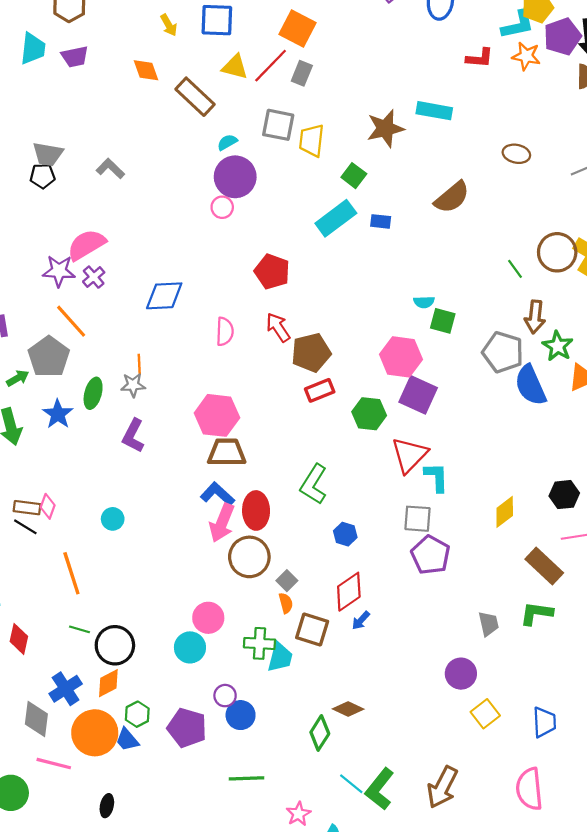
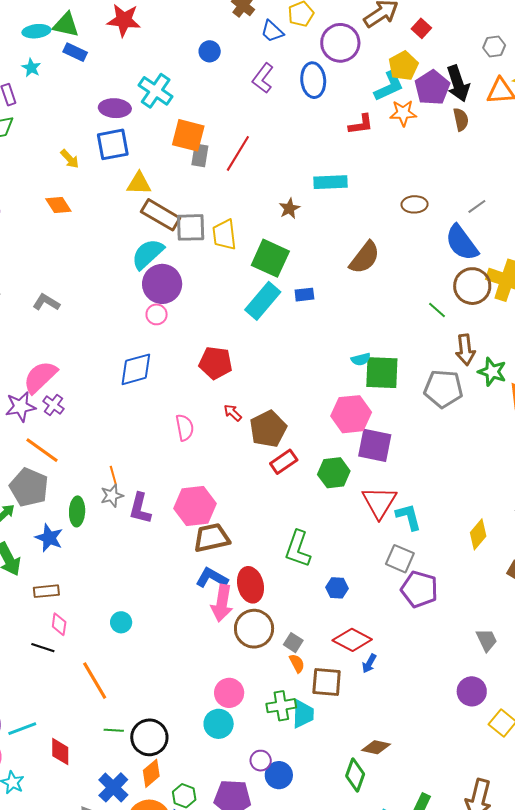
red line: (271, 66) -> (238, 153), moved
gray rectangle: (302, 73) -> (200, 155), moved
brown rectangle: (195, 97) -> (161, 215), moved
brown star: (385, 128) -> (289, 208), size x0.6
cyan semicircle: (227, 142) -> (148, 254), size x1.8
green square: (354, 176) -> (270, 258), size x1.6
blue diamond: (164, 296) -> (136, 369), moved
green square: (443, 321) -> (382, 373), size x1.5
red arrow: (278, 327) -> (233, 413), size x0.7
blue semicircle: (530, 385) -> (462, 243), moved
purple L-shape: (133, 436) -> (140, 508), moved
brown rectangle: (27, 508) -> (46, 591), moved
gray square: (418, 519) -> (400, 559), turned 32
red diamond: (349, 592) -> (352, 640), turned 75

